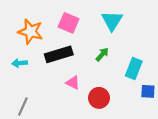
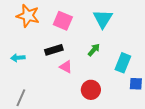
orange star: (30, 32) -> (28, 16), moved
black rectangle: (59, 54) -> (54, 50), size x0.7
pink triangle: (73, 83) -> (66, 67), moved

